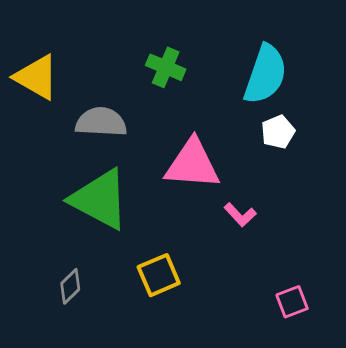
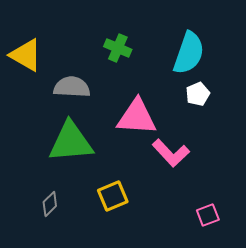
green triangle: (100, 199) -> (71, 142), turned -33
pink L-shape: (240, 215) -> (171, 153), size x1.6

